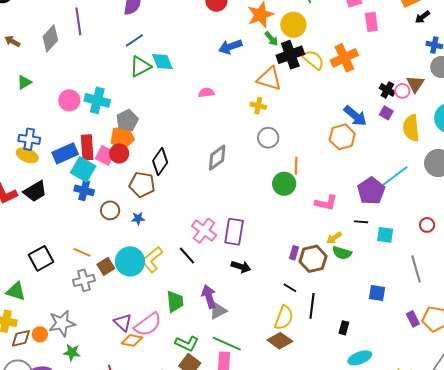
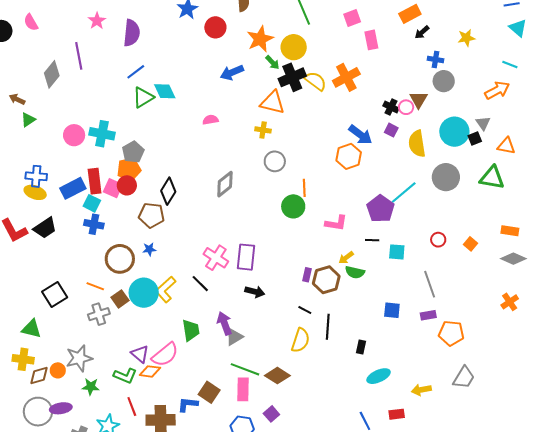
brown arrow: (12, 41) -> (17, 99), moved
cyan square: (83, 169) -> (92, 203), size x0.7
brown circle: (110, 210) -> (120, 259), moved, size x1.5
purple rectangle: (413, 319) -> (428, 315), moved, turned -70
brown diamond: (280, 341) -> (277, 376), moved
green L-shape: (187, 344) -> (125, 376), moved

